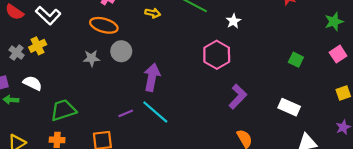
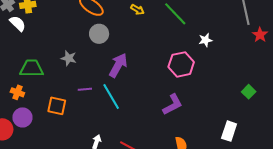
gray star: (91, 58) -> (69, 58), moved
white semicircle: (33, 83) -> (18, 23), moved
purple L-shape: (238, 97) -> (173, 105), moved
white rectangle: (289, 107) -> (229, 131), turned 66

